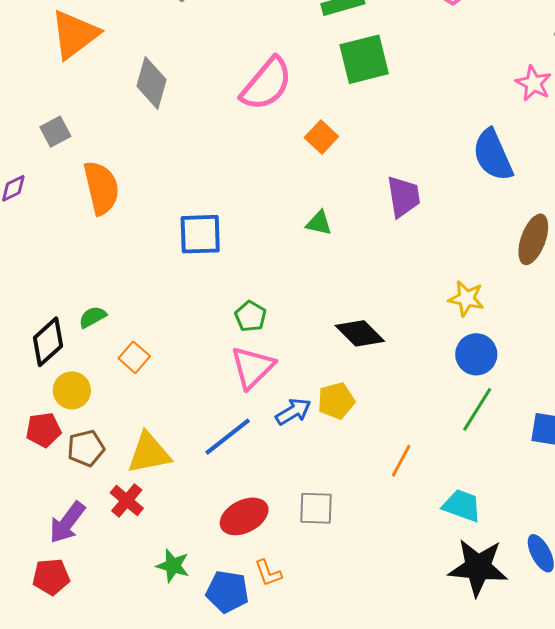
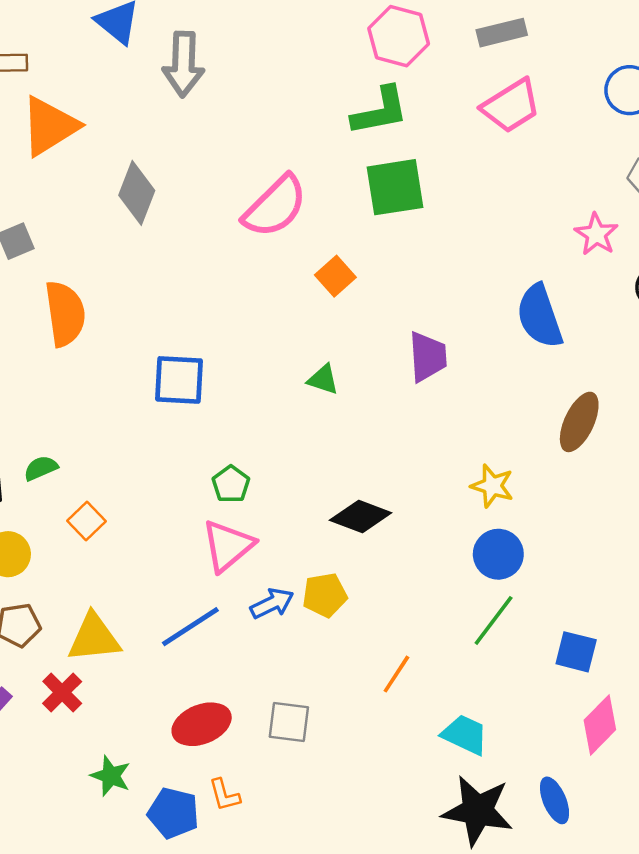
black diamond: (360, 333) -> (361, 516), turned -30

